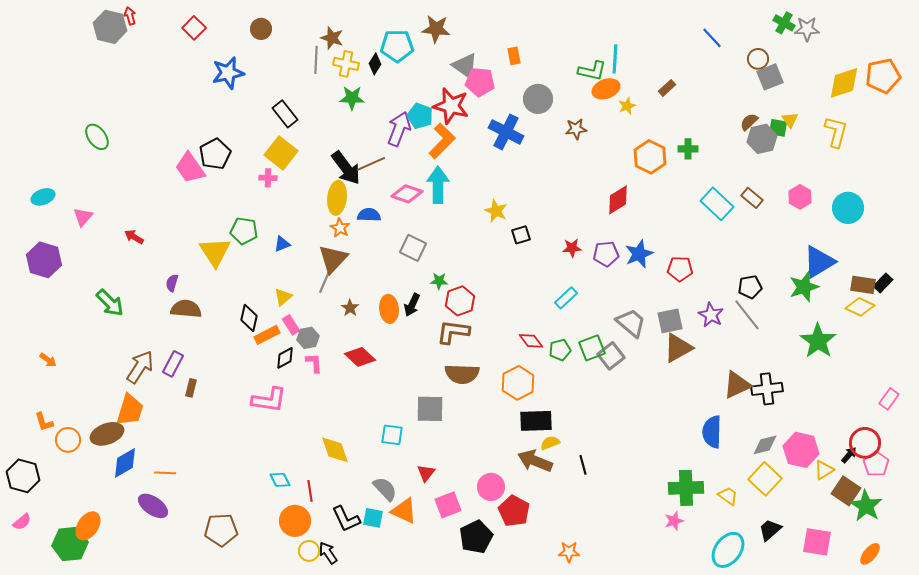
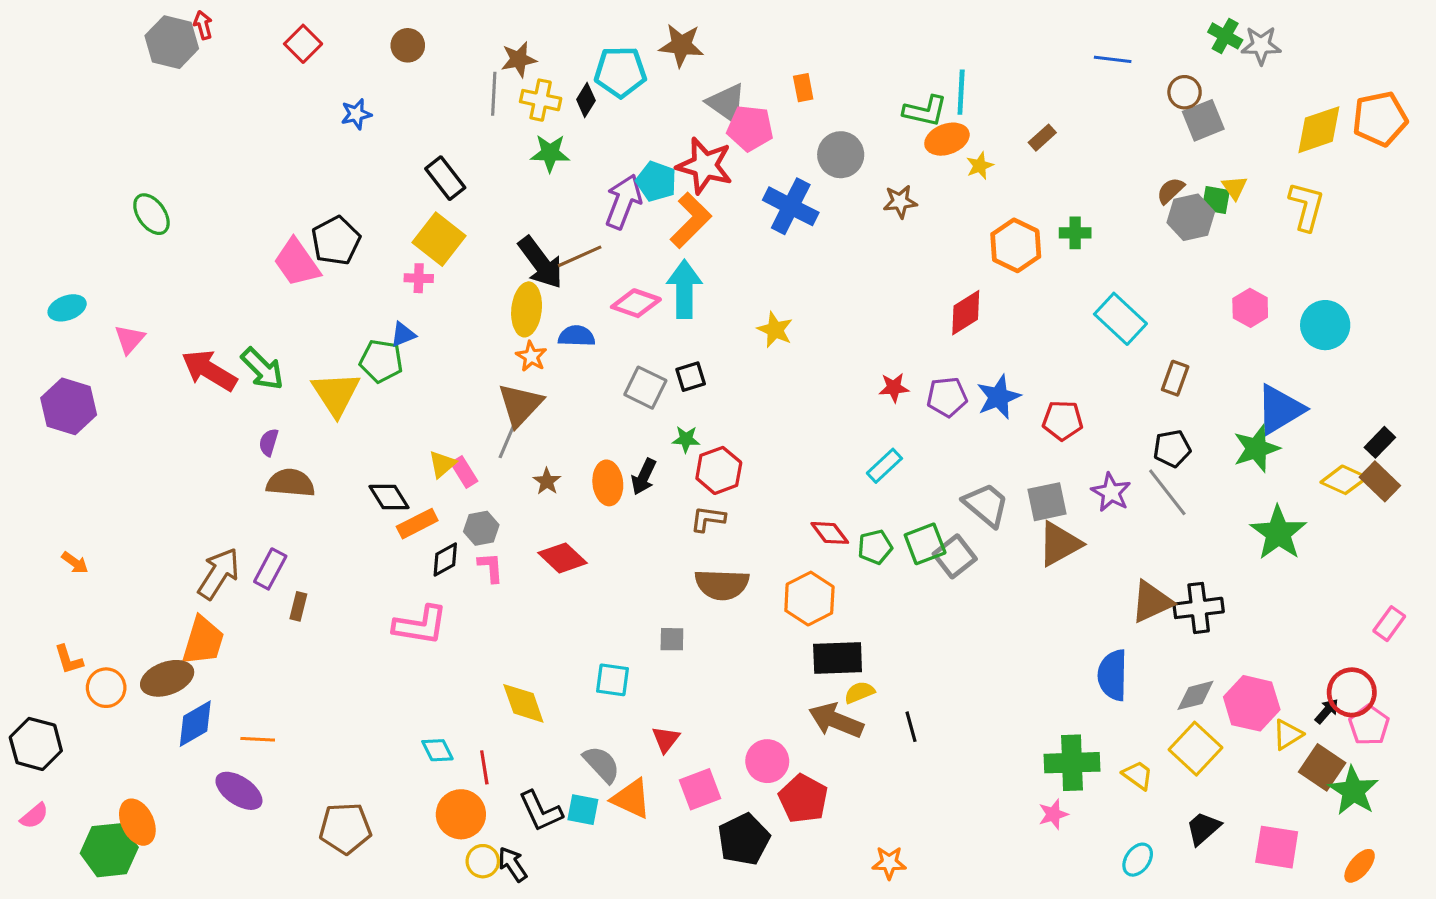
brown star: (332, 38) -> (519, 59), turned -30
blue line: (712, 38) -> (1113, 59), turned -40
blue star: (228, 73) -> (356, 114), size x0.6
brown rectangle: (752, 198) -> (1175, 378), moved, turned 70
black square: (521, 235) -> (691, 377), moved
red arrow: (134, 237) -> (209, 370), size x1.8
blue triangle: (282, 244) -> (403, 334), moved
brown rectangle: (863, 285) -> (1380, 481), moved, turned 35
green arrow: (110, 303) -> (262, 369), moved
black diamond: (249, 318) -> (389, 497), turned -44
pink rectangle: (291, 325) -> (464, 472), moved
brown L-shape: (453, 332) -> (708, 519), size x0.7
gray square: (430, 409) -> (672, 639), size x0.6
orange ellipse: (88, 526) -> (137, 822), turned -60
cyan ellipse: (728, 550) -> (1138, 860), size x0.6

